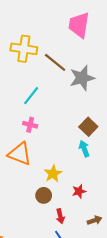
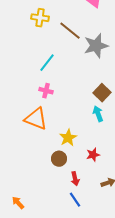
yellow cross: (24, 49) -> (40, 18), size x0.7

